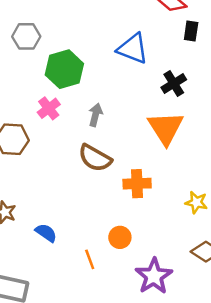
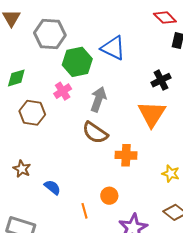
gray hexagon: (26, 36) -> (50, 34), size x1.4
blue triangle: (133, 49) -> (113, 48), moved
gray arrow: (96, 115) -> (98, 99), size x1.4

